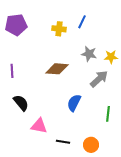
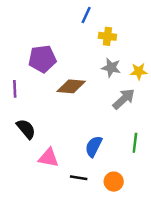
blue line: (82, 22) -> (86, 15), moved
purple pentagon: (16, 25) -> (42, 59), moved
yellow cross: (59, 29) -> (107, 36), moved
blue semicircle: (74, 103) -> (94, 146), moved

